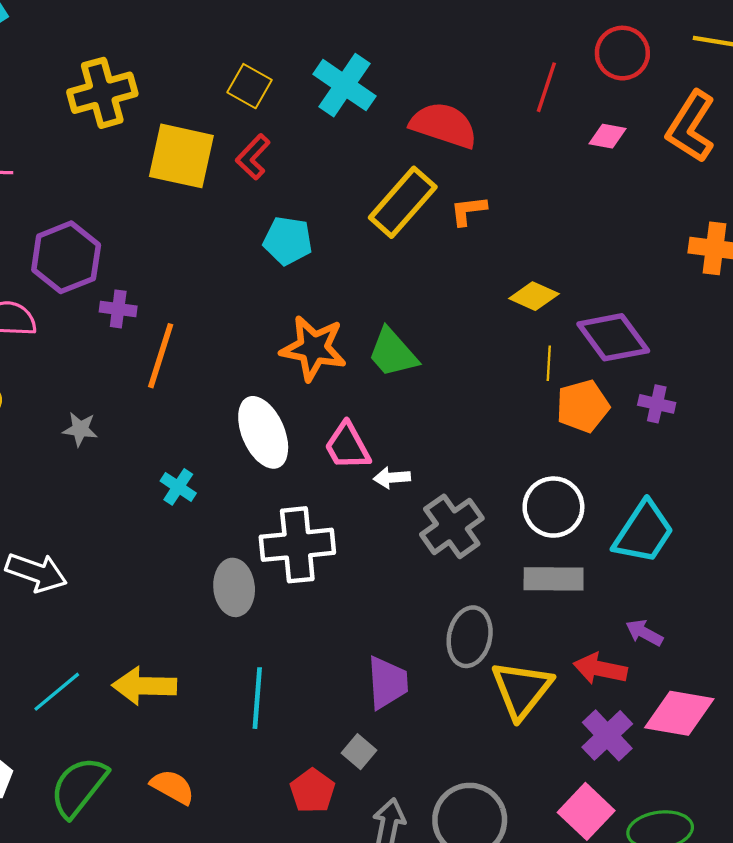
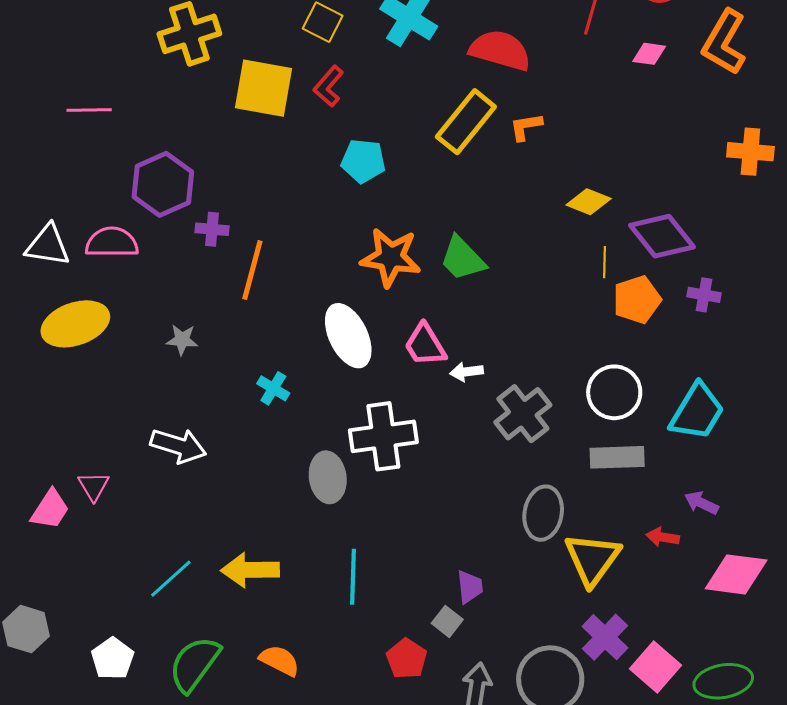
white arrow: (36, 572) -> (178, 446), moved
red arrow: (600, 669) -> (663, 537), size x0.7
purple trapezoid: (387, 683) -> (470, 587), moved, size x0.7
purple cross: (607, 735) -> (605, 637), moved

